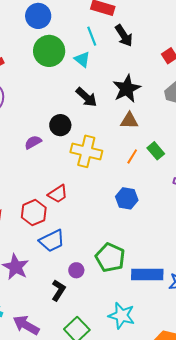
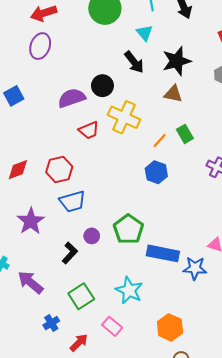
cyan triangle: (82, 59) -> (145, 33), moved
purple semicircle: (33, 142) -> (72, 98), size x1.5
green rectangle: (156, 151) -> (185, 134), moved
orange line: (132, 156) -> (160, 140), moved
red trapezoid: (58, 194) -> (89, 130), moved

